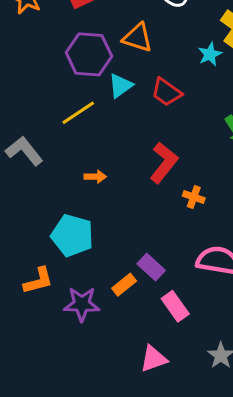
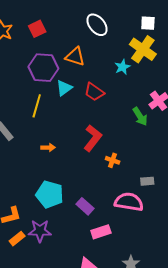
yellow line: (78, 113) -> (37, 106), turned -40
cyan pentagon: (72, 235) -> (50, 194), moved
orange rectangle: (124, 285) -> (17, 239), moved
pink rectangle: (175, 306) -> (101, 232), turned -72

